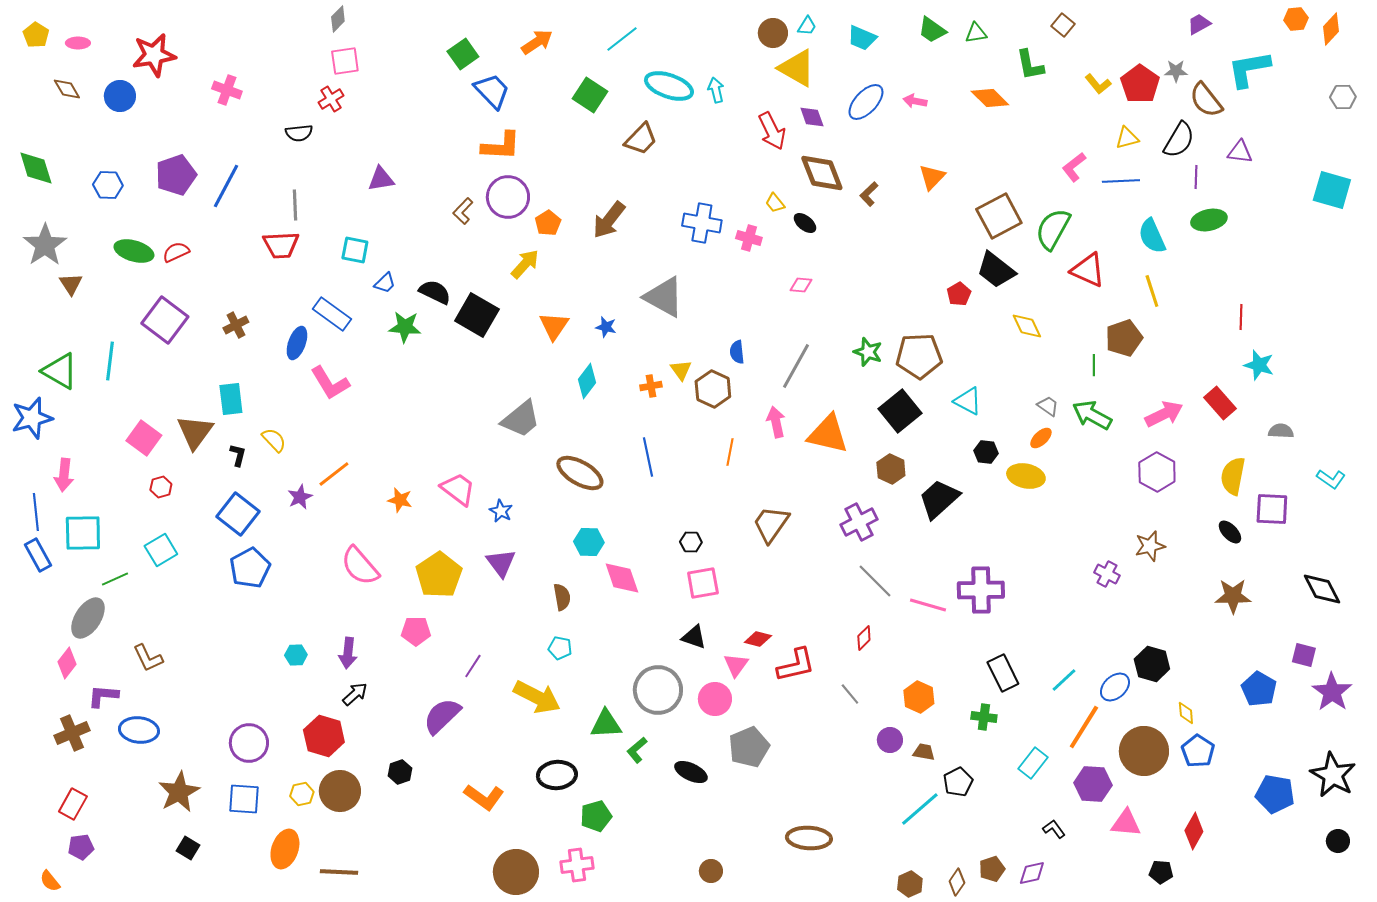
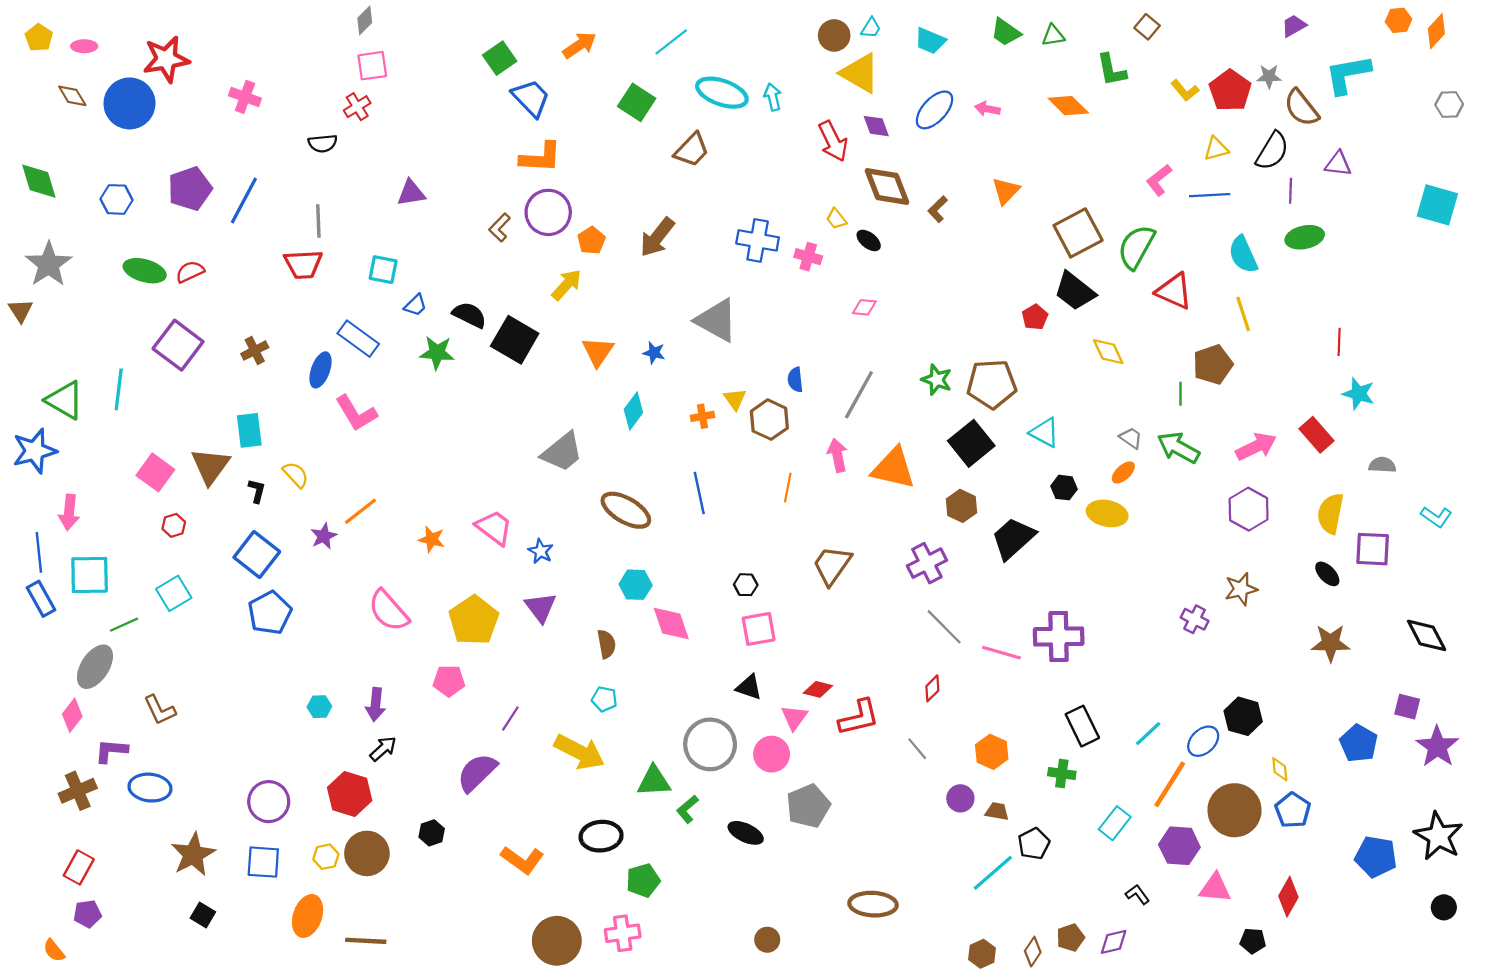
blue circle: (120, 96) -> (129, 103), size x1.5
brown triangle: (71, 284) -> (20, 311), moved

